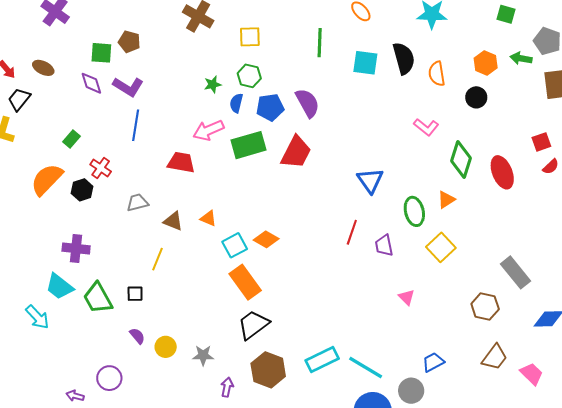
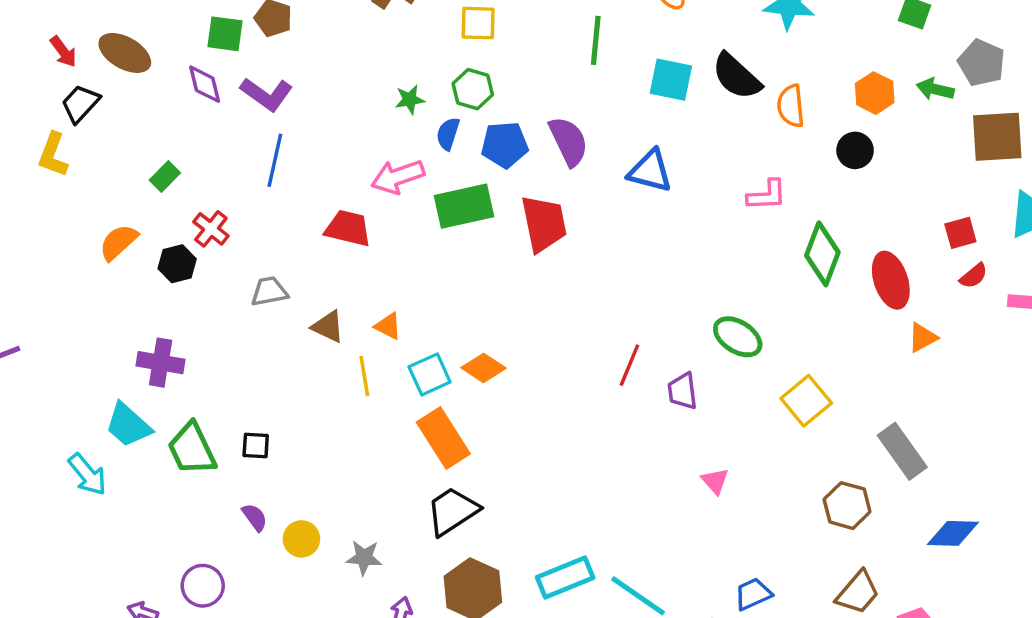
black semicircle: (404, 58) -> (736, 76), turned 144
brown ellipse: (43, 68) -> (125, 53), size x1.4
pink L-shape: (426, 127) -> (767, 195), turned -45
red trapezoid: (296, 152) -> (544, 224), turned -42
orange semicircle: (47, 179) -> (118, 242), size x0.7
blue triangle: (370, 180) -> (650, 171), moved, turned -44
orange triangle: (446, 200) -> (923, 338), moved
green ellipse: (414, 211) -> (738, 337), turned -48
yellow square: (441, 247) -> (806, 401), moved
yellow line: (158, 259) -> (364, 376), moved, turned -35

